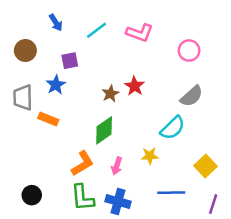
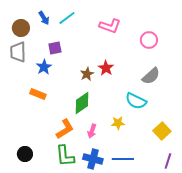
cyan line: (96, 30) -> (67, 18), moved
brown circle: (25, 51) -> (21, 28), moved
gray trapezoid: (23, 97) -> (18, 52), moved
cyan semicircle: (173, 128) -> (136, 101), turned 70
blue line: (171, 193) -> (123, 159), moved

